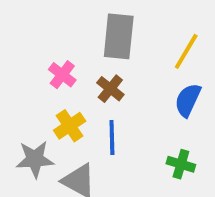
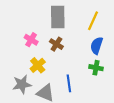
blue line: (112, 138) -> (69, 83), moved
green cross: (181, 164) -> (96, 68), moved

